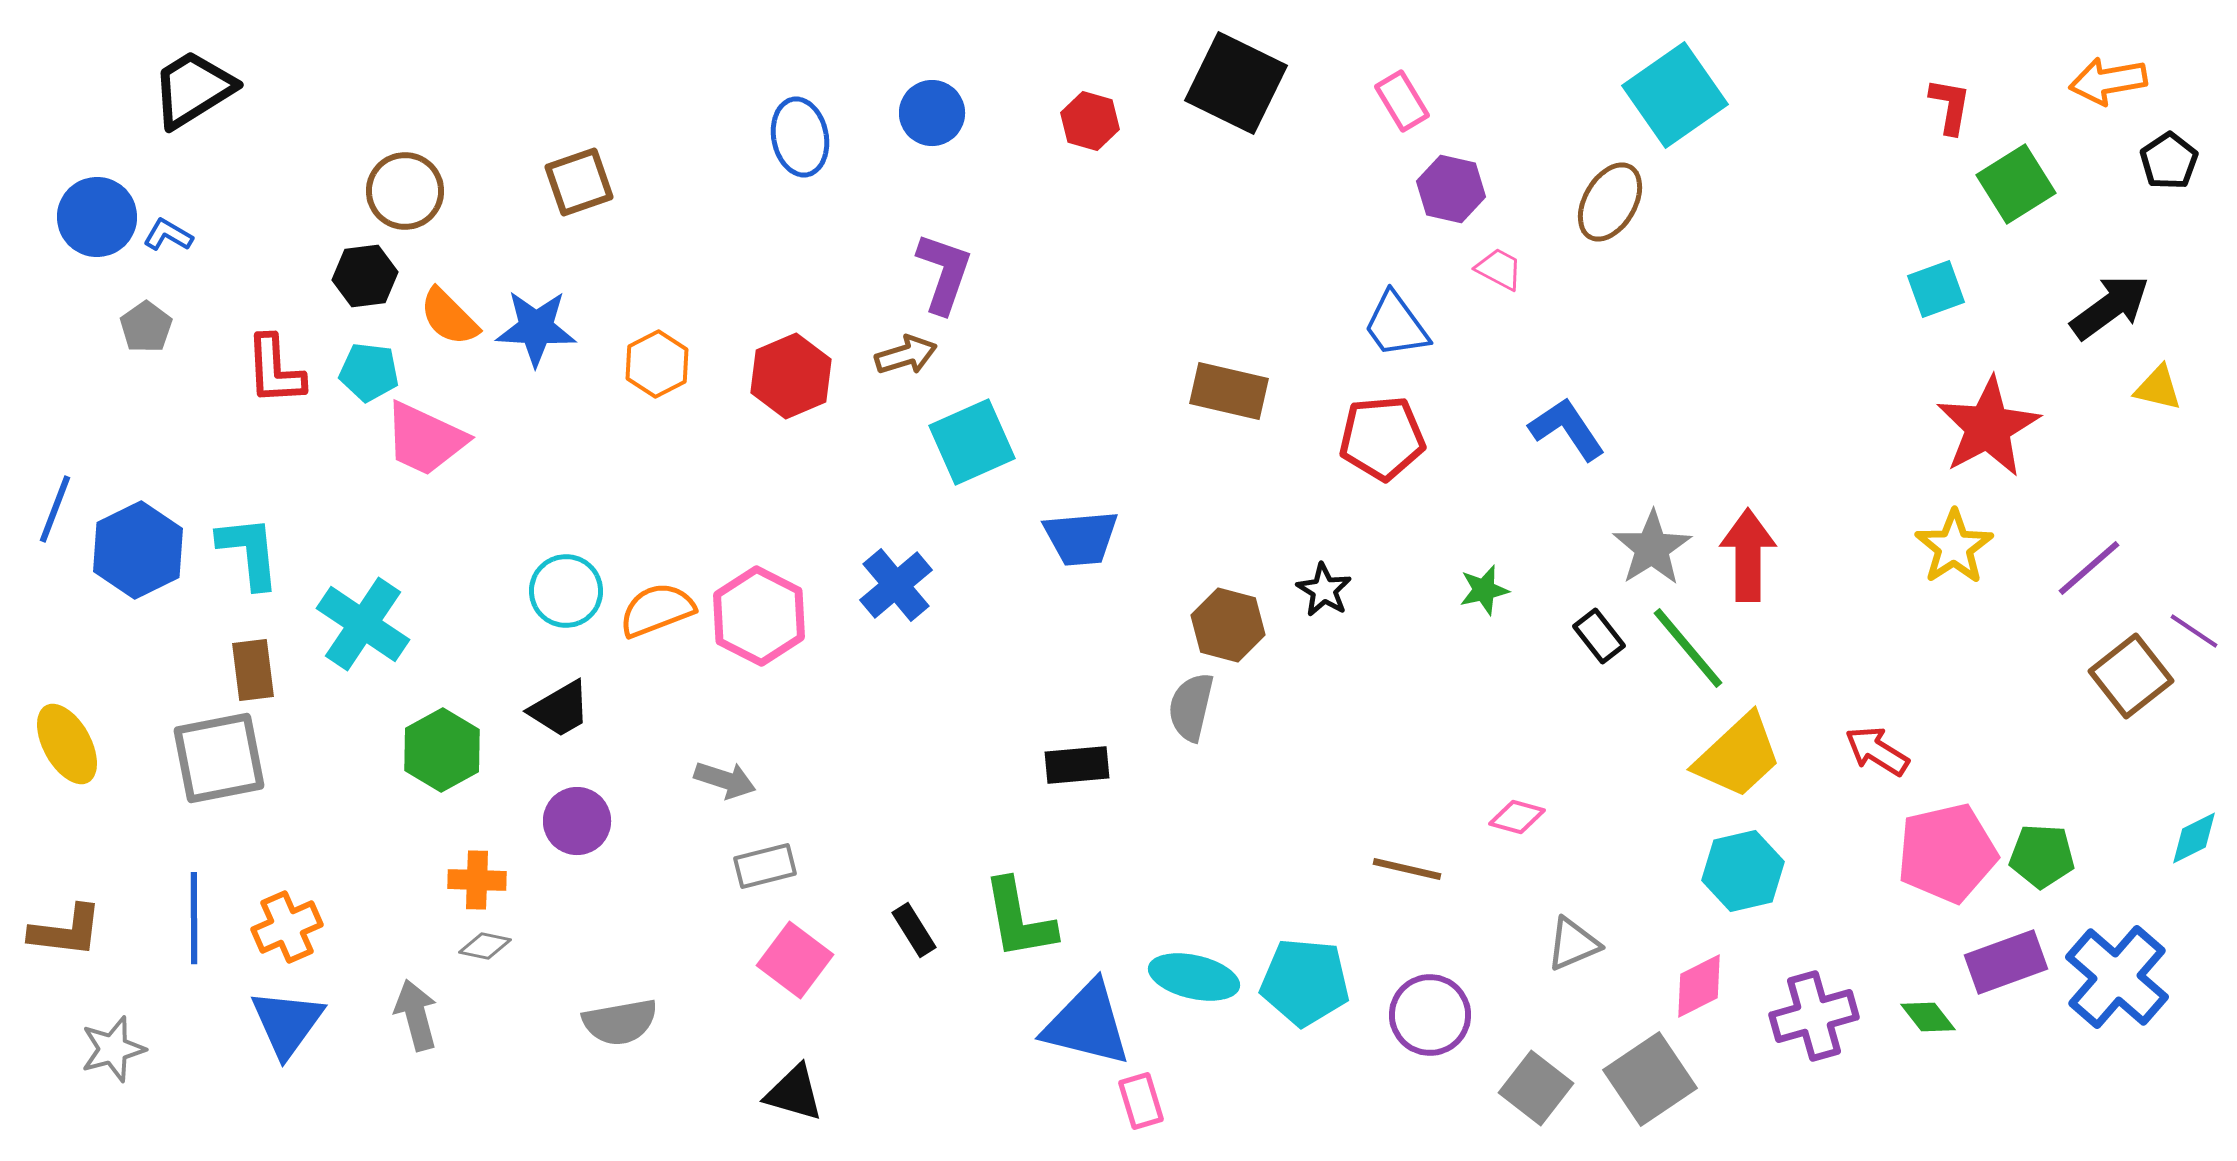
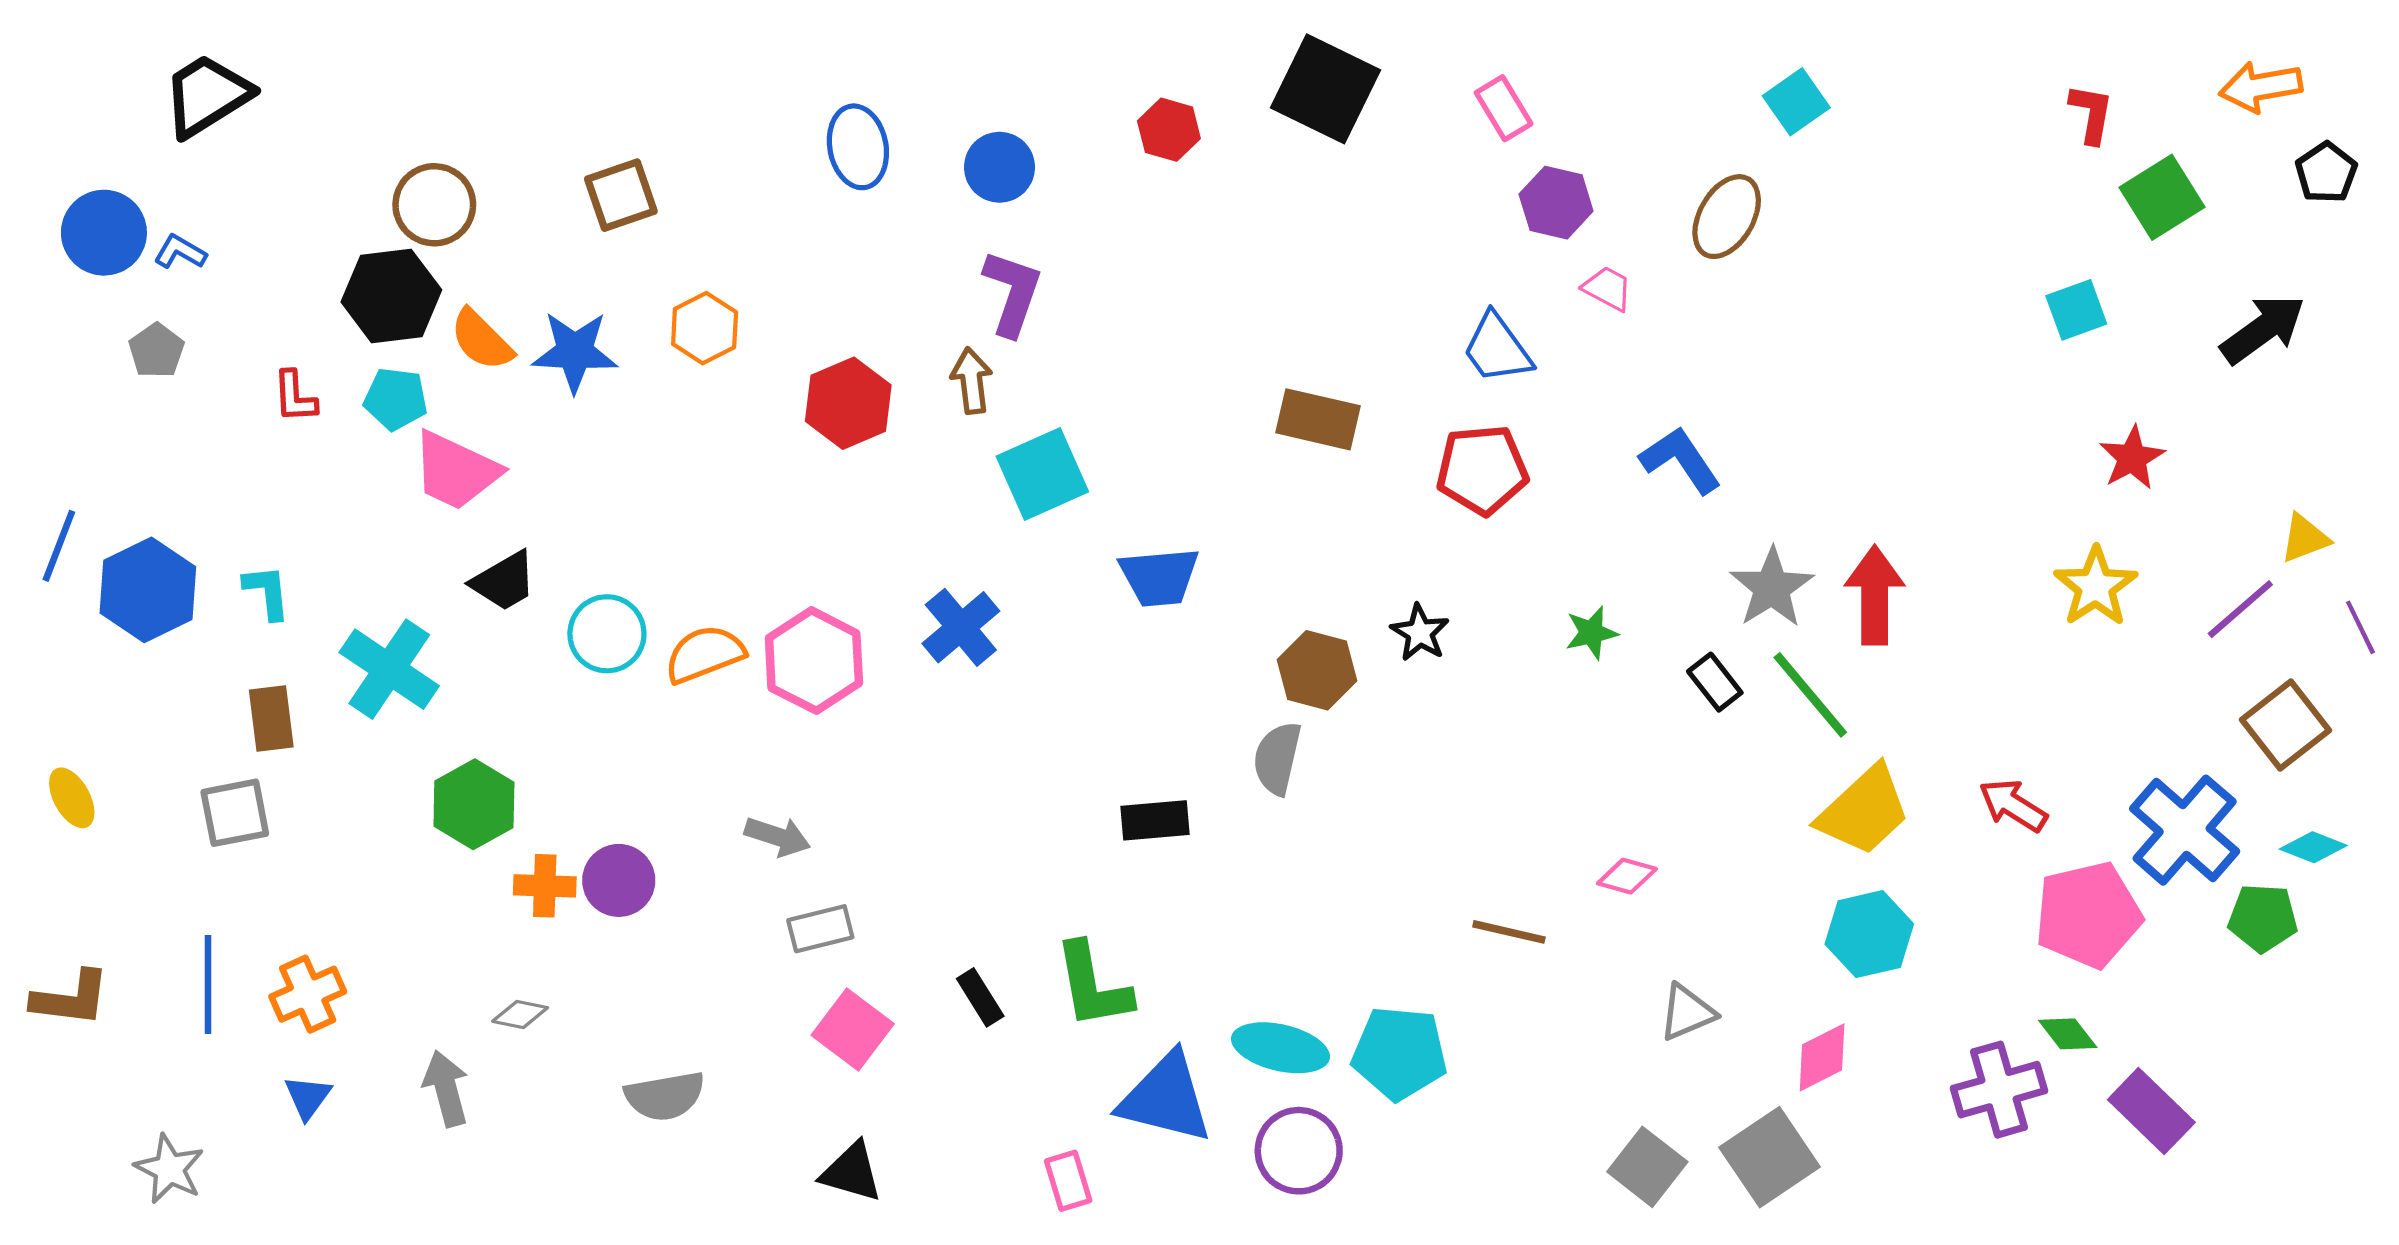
cyan square: (1675, 95) -> (1796, 102), size x0.6
blue circle: (932, 113) -> (999, 167), moved
black hexagon: (365, 276) -> (391, 296), size x1.4
brown arrow: (906, 355) -> (972, 381), turned -80
orange hexagon: (657, 364) -> (705, 328), moved
red L-shape: (275, 370) -> (295, 397), size x0.7
yellow triangle: (2158, 388) -> (2305, 538), moved, turned -34
red star: (1988, 427) -> (2132, 458), size x0.6
cyan L-shape: (249, 552) -> (267, 592), size x0.7
purple line: (2194, 631) -> (2360, 627), moved, turned 30
black trapezoid: (560, 709) -> (504, 581), moved
yellow ellipse: (67, 744) -> (72, 798), size x0.7
gray square: (219, 758) -> (235, 813), size x0.7
cyan diamond: (2194, 838) -> (2313, 847), moved, turned 48
green pentagon: (2042, 856) -> (2263, 918), moved
orange cross: (477, 880) -> (545, 886), moved
purple rectangle: (2006, 962) -> (2151, 1111), moved, turned 64
blue cross: (2117, 977) -> (2185, 830), moved
purple circle: (1430, 1015) -> (1299, 1151), moved
purple cross: (1814, 1016) -> (1999, 1090), moved
green diamond: (1928, 1017) -> (2068, 1034), moved
blue triangle: (287, 1023) -> (308, 1097), size x0.6
gray star: (113, 1049) -> (169, 1169), moved, turned -30
pink rectangle: (1141, 1101) -> (1068, 1181), moved

